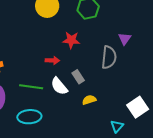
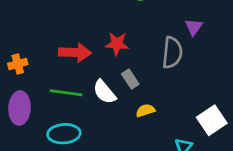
red star: (71, 40) -> (117, 44), moved
red arrow: (52, 60) -> (75, 52), moved, size x1.6

